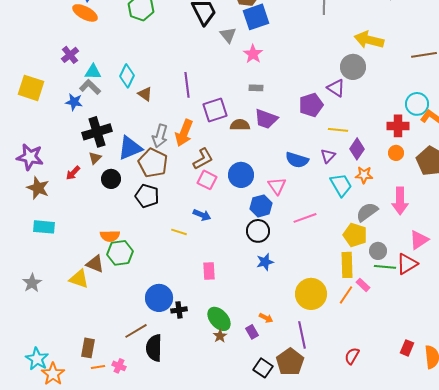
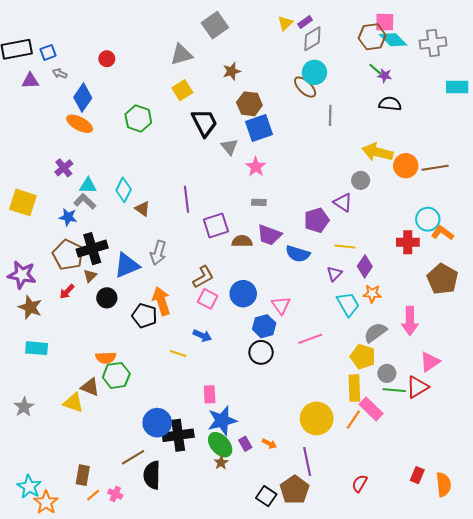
gray circle: (353, 67) -> (361, 180), size x0.7
orange arrow: (184, 133) -> (161, 301), moved, turned 140
orange circle: (396, 153) -> (406, 166), moved, size x1.5
blue semicircle: (297, 160) -> (298, 254), moved
brown pentagon: (153, 163) -> (68, 255), moved
blue star: (265, 262) -> (222, 421), moved, size x1.6
pink rectangle: (363, 285) -> (371, 409), size x1.6
black cross: (179, 310) -> (178, 435), size x1.8
purple rectangle: (252, 332) -> (245, 444), moved
orange line: (98, 367) -> (93, 495), turned -32

